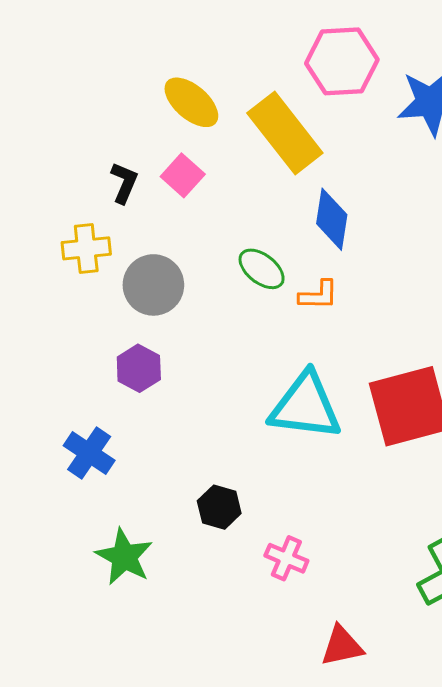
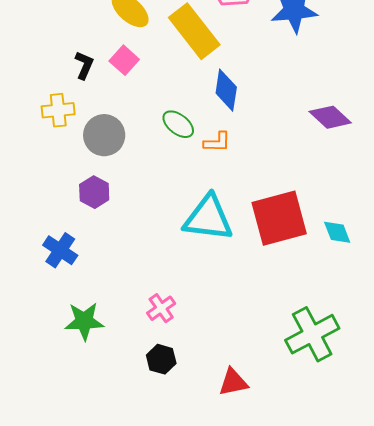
black hexagon: (219, 507) -> (161, 359), moved
green star: (124, 557) -> (84, 321), turned -30
pink cross: (286, 558) -> (161, 308), moved, turned 32

